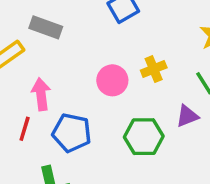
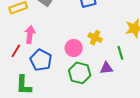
yellow cross: (154, 69) -> (95, 38), turned 32
pink circle: (112, 80) -> (74, 48), moved

